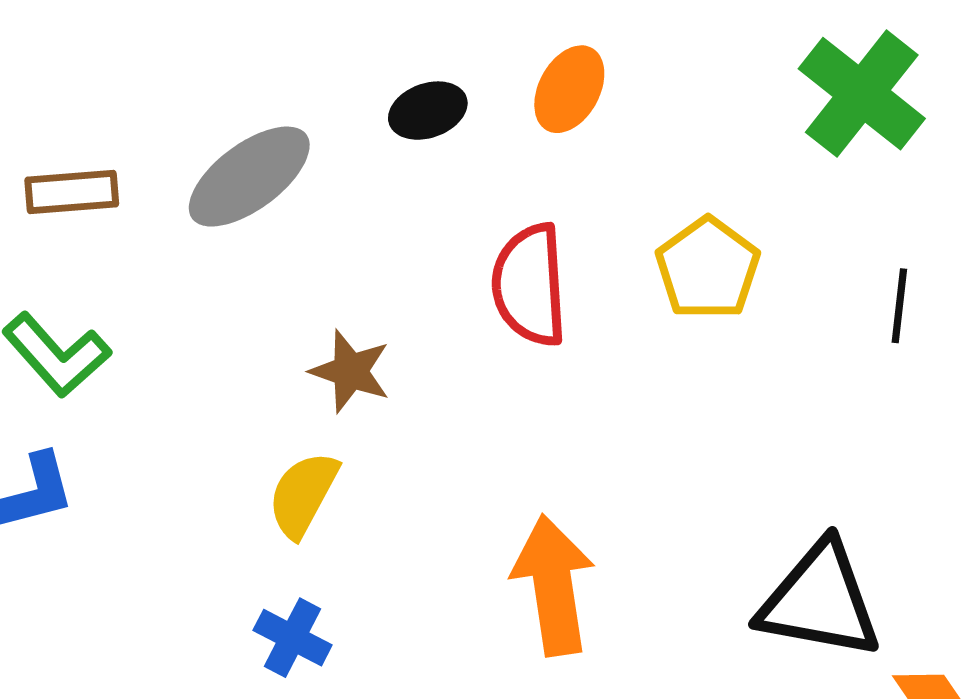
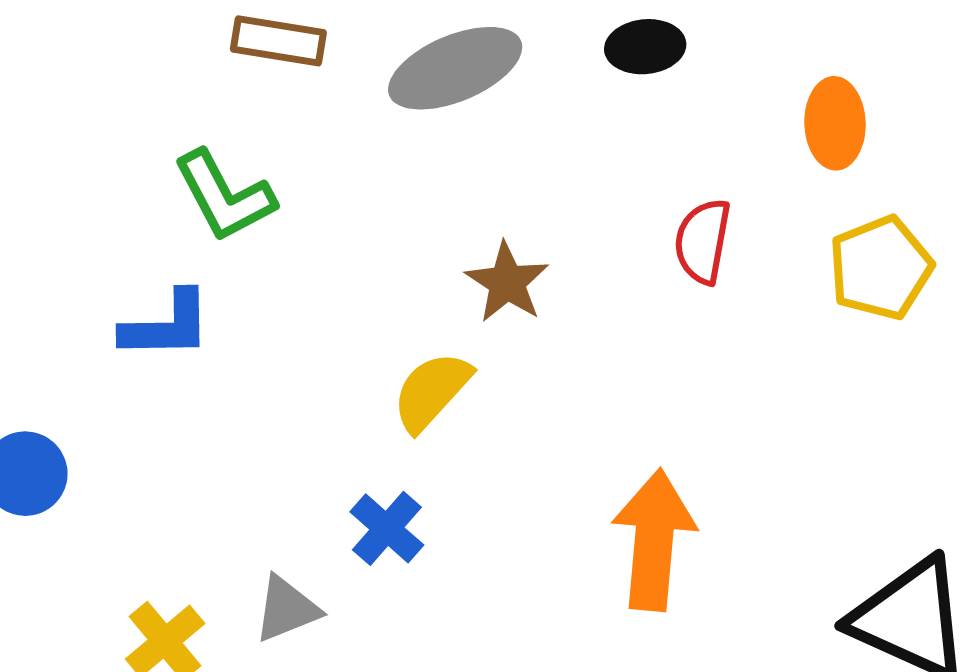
orange ellipse: (569, 89) -> (835, 123), moved, turned -44
red semicircle: (530, 285) -> (703, 241), size x0.7

